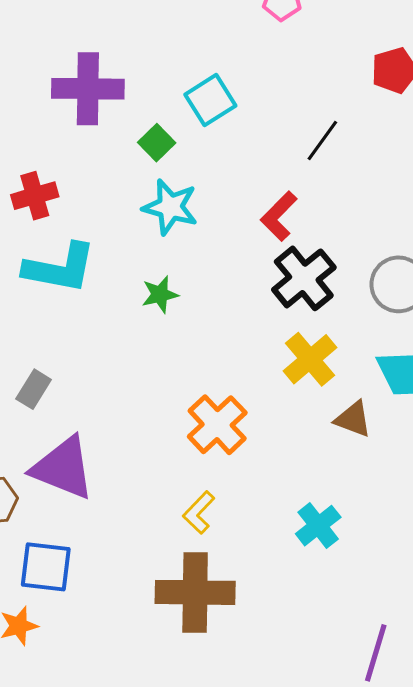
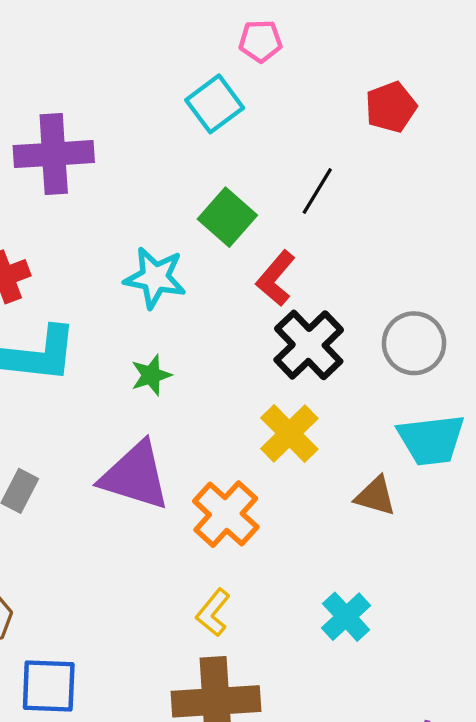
cyan square: (210, 100) -> (215, 104), moved
green square: (157, 143) -> (227, 217), moved, size x1.4
yellow cross: (310, 359) -> (289, 433), moved
purple triangle: (63, 468) -> (135, 476), moved

